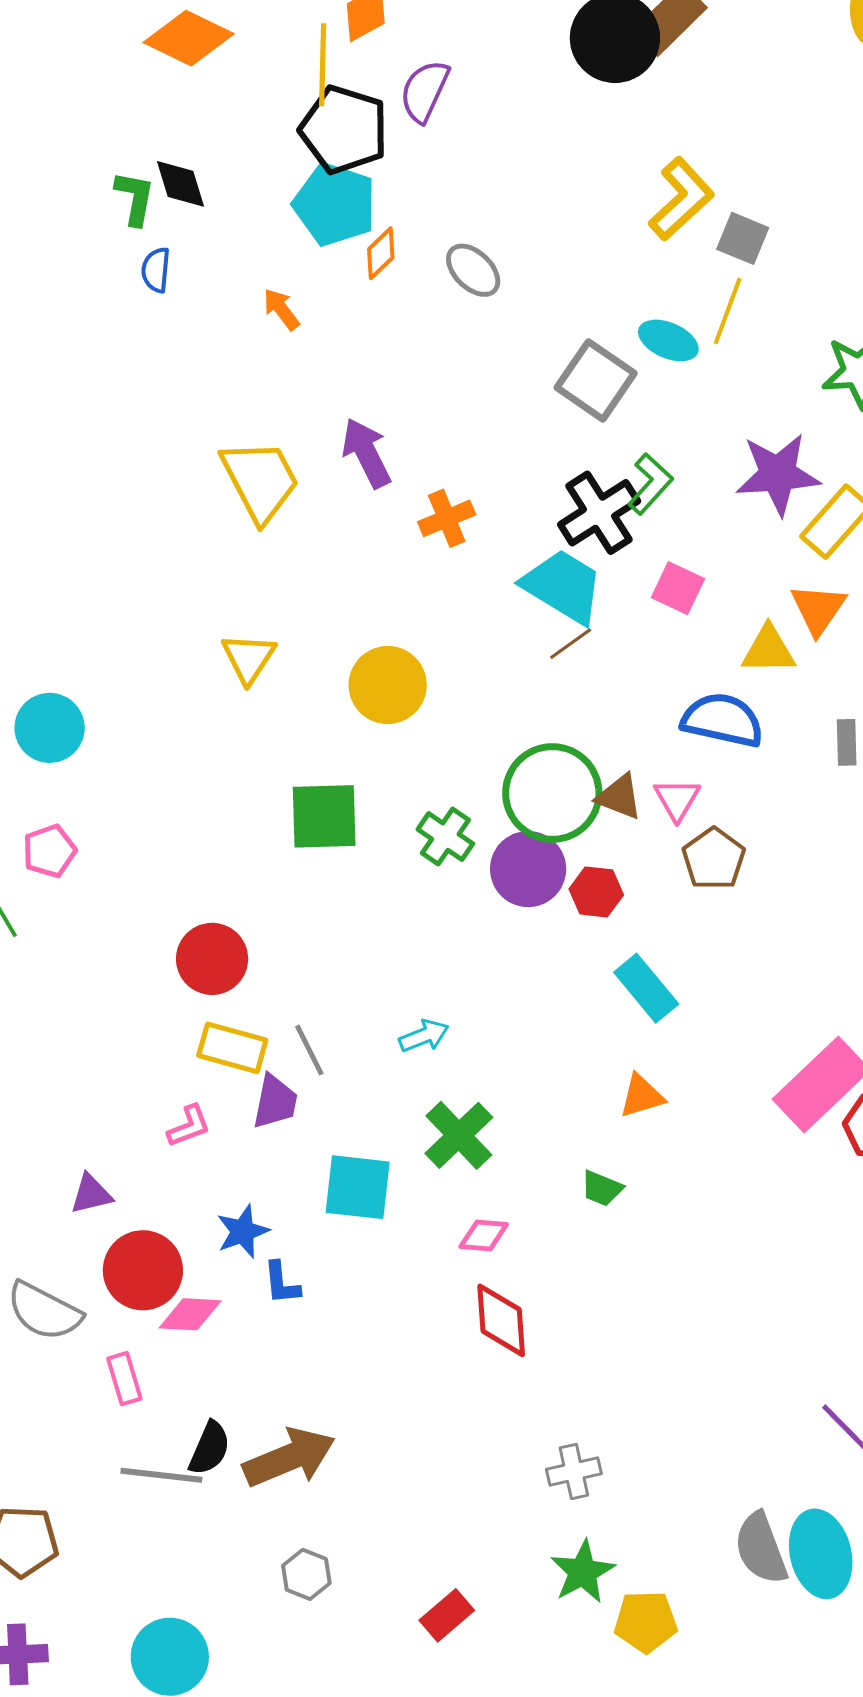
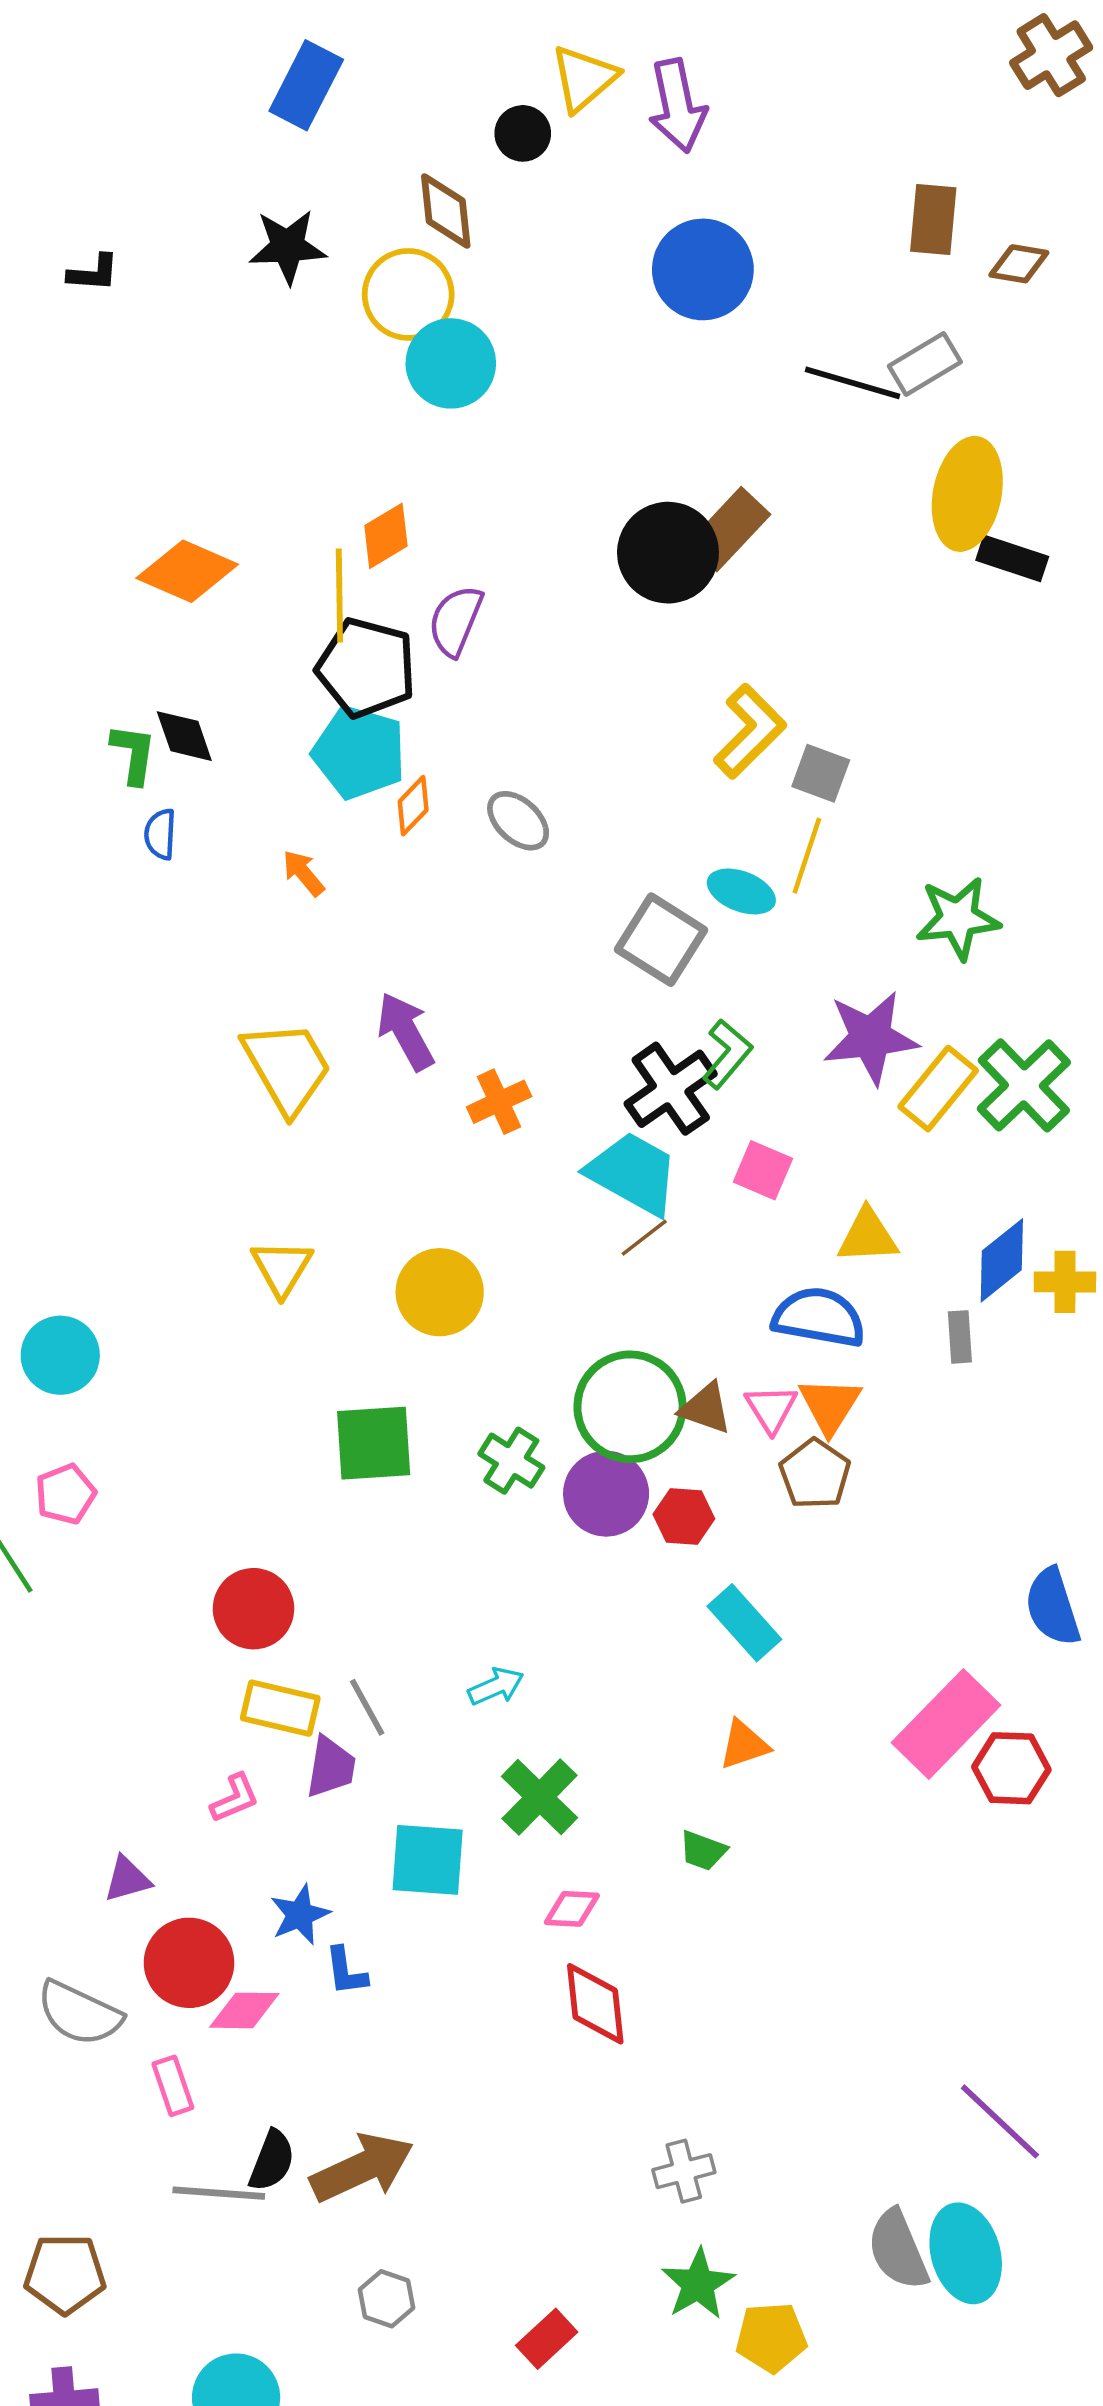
orange triangle: (818, 609) -> (830, 1405), moved

